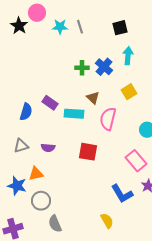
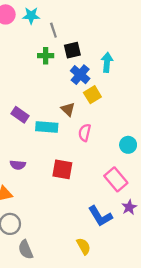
cyan star: (60, 27) -> (31, 16), moved
black square: (120, 28) -> (72, 50), moved
green cross: (82, 68) -> (46, 56), moved
yellow square: (129, 92) -> (92, 95), moved
pink semicircle: (108, 119) -> (85, 133), size x0.7

